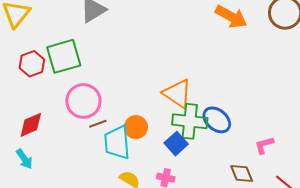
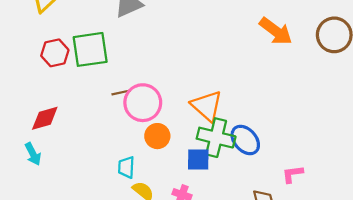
pink circle: (83, 101) -> (143, 103), moved
brown line: (98, 124) -> (121, 92), moved
cyan trapezoid: (117, 142) -> (126, 167), moved, size x0.6
blue square: (176, 144) -> (198, 159), turned 35

